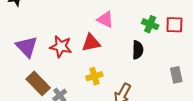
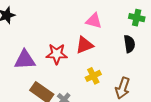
purple triangle: (27, 47) -> (25, 60), turned -40

